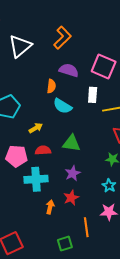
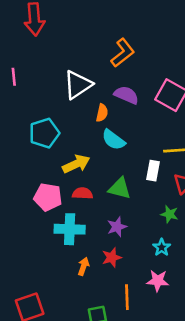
white triangle: (20, 46) -> (78, 85), moved
white rectangle: (93, 95) -> (153, 171), moved
yellow arrow: (36, 128) -> (76, 164), size x1.5

